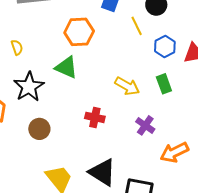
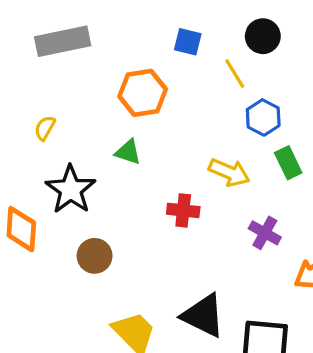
yellow semicircle: (17, 47) -> (45, 128), turned -126
blue hexagon: (165, 47) -> (263, 117), moved
green triangle: (66, 67) -> (128, 152), size x0.7
red cross: (95, 117) -> (183, 210), moved

